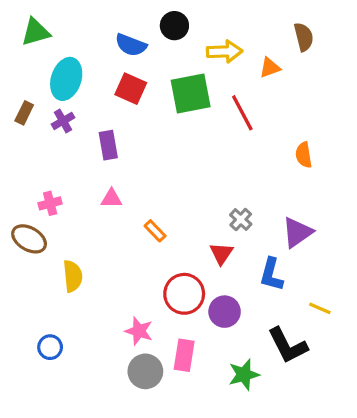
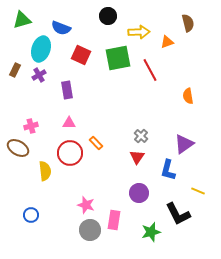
blue semicircle: (131, 45) -> (61, 28), moved
gray cross: (241, 220) -> (141, 136), moved
red circle: (184, 294) -> (70, 153), moved

